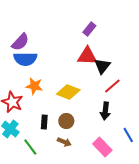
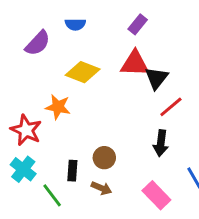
blue semicircle: (25, 59) -> (75, 24), moved, size x0.6
yellow diamond: (68, 92) -> (83, 72), moved
black rectangle: (44, 122) -> (72, 171), moved

